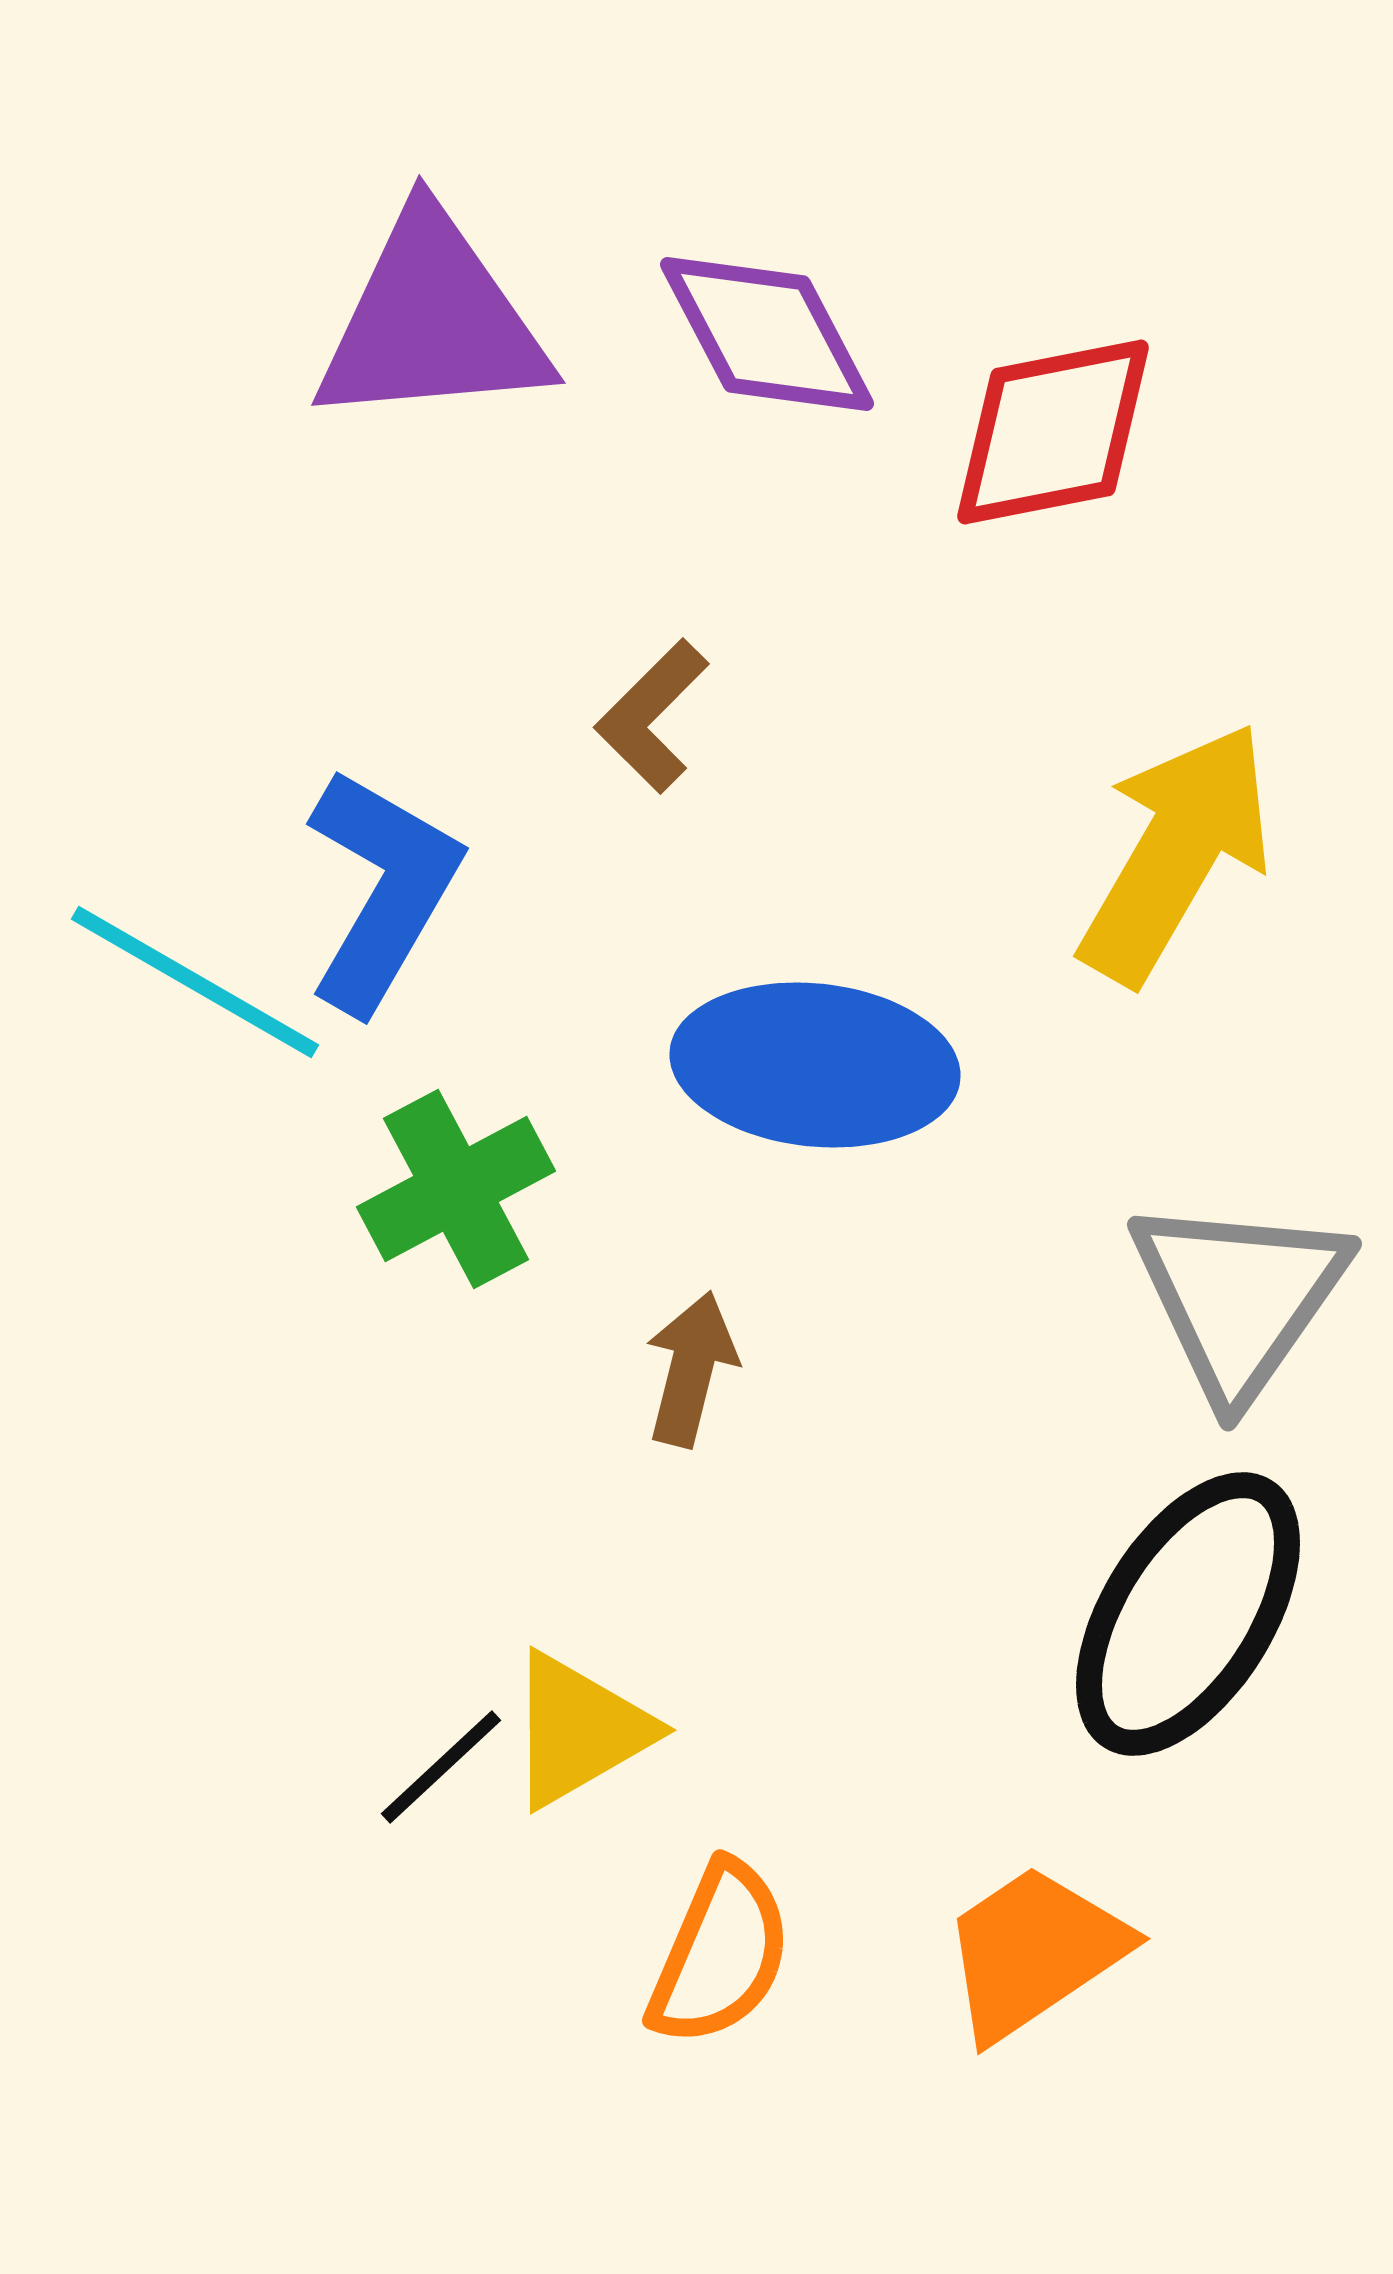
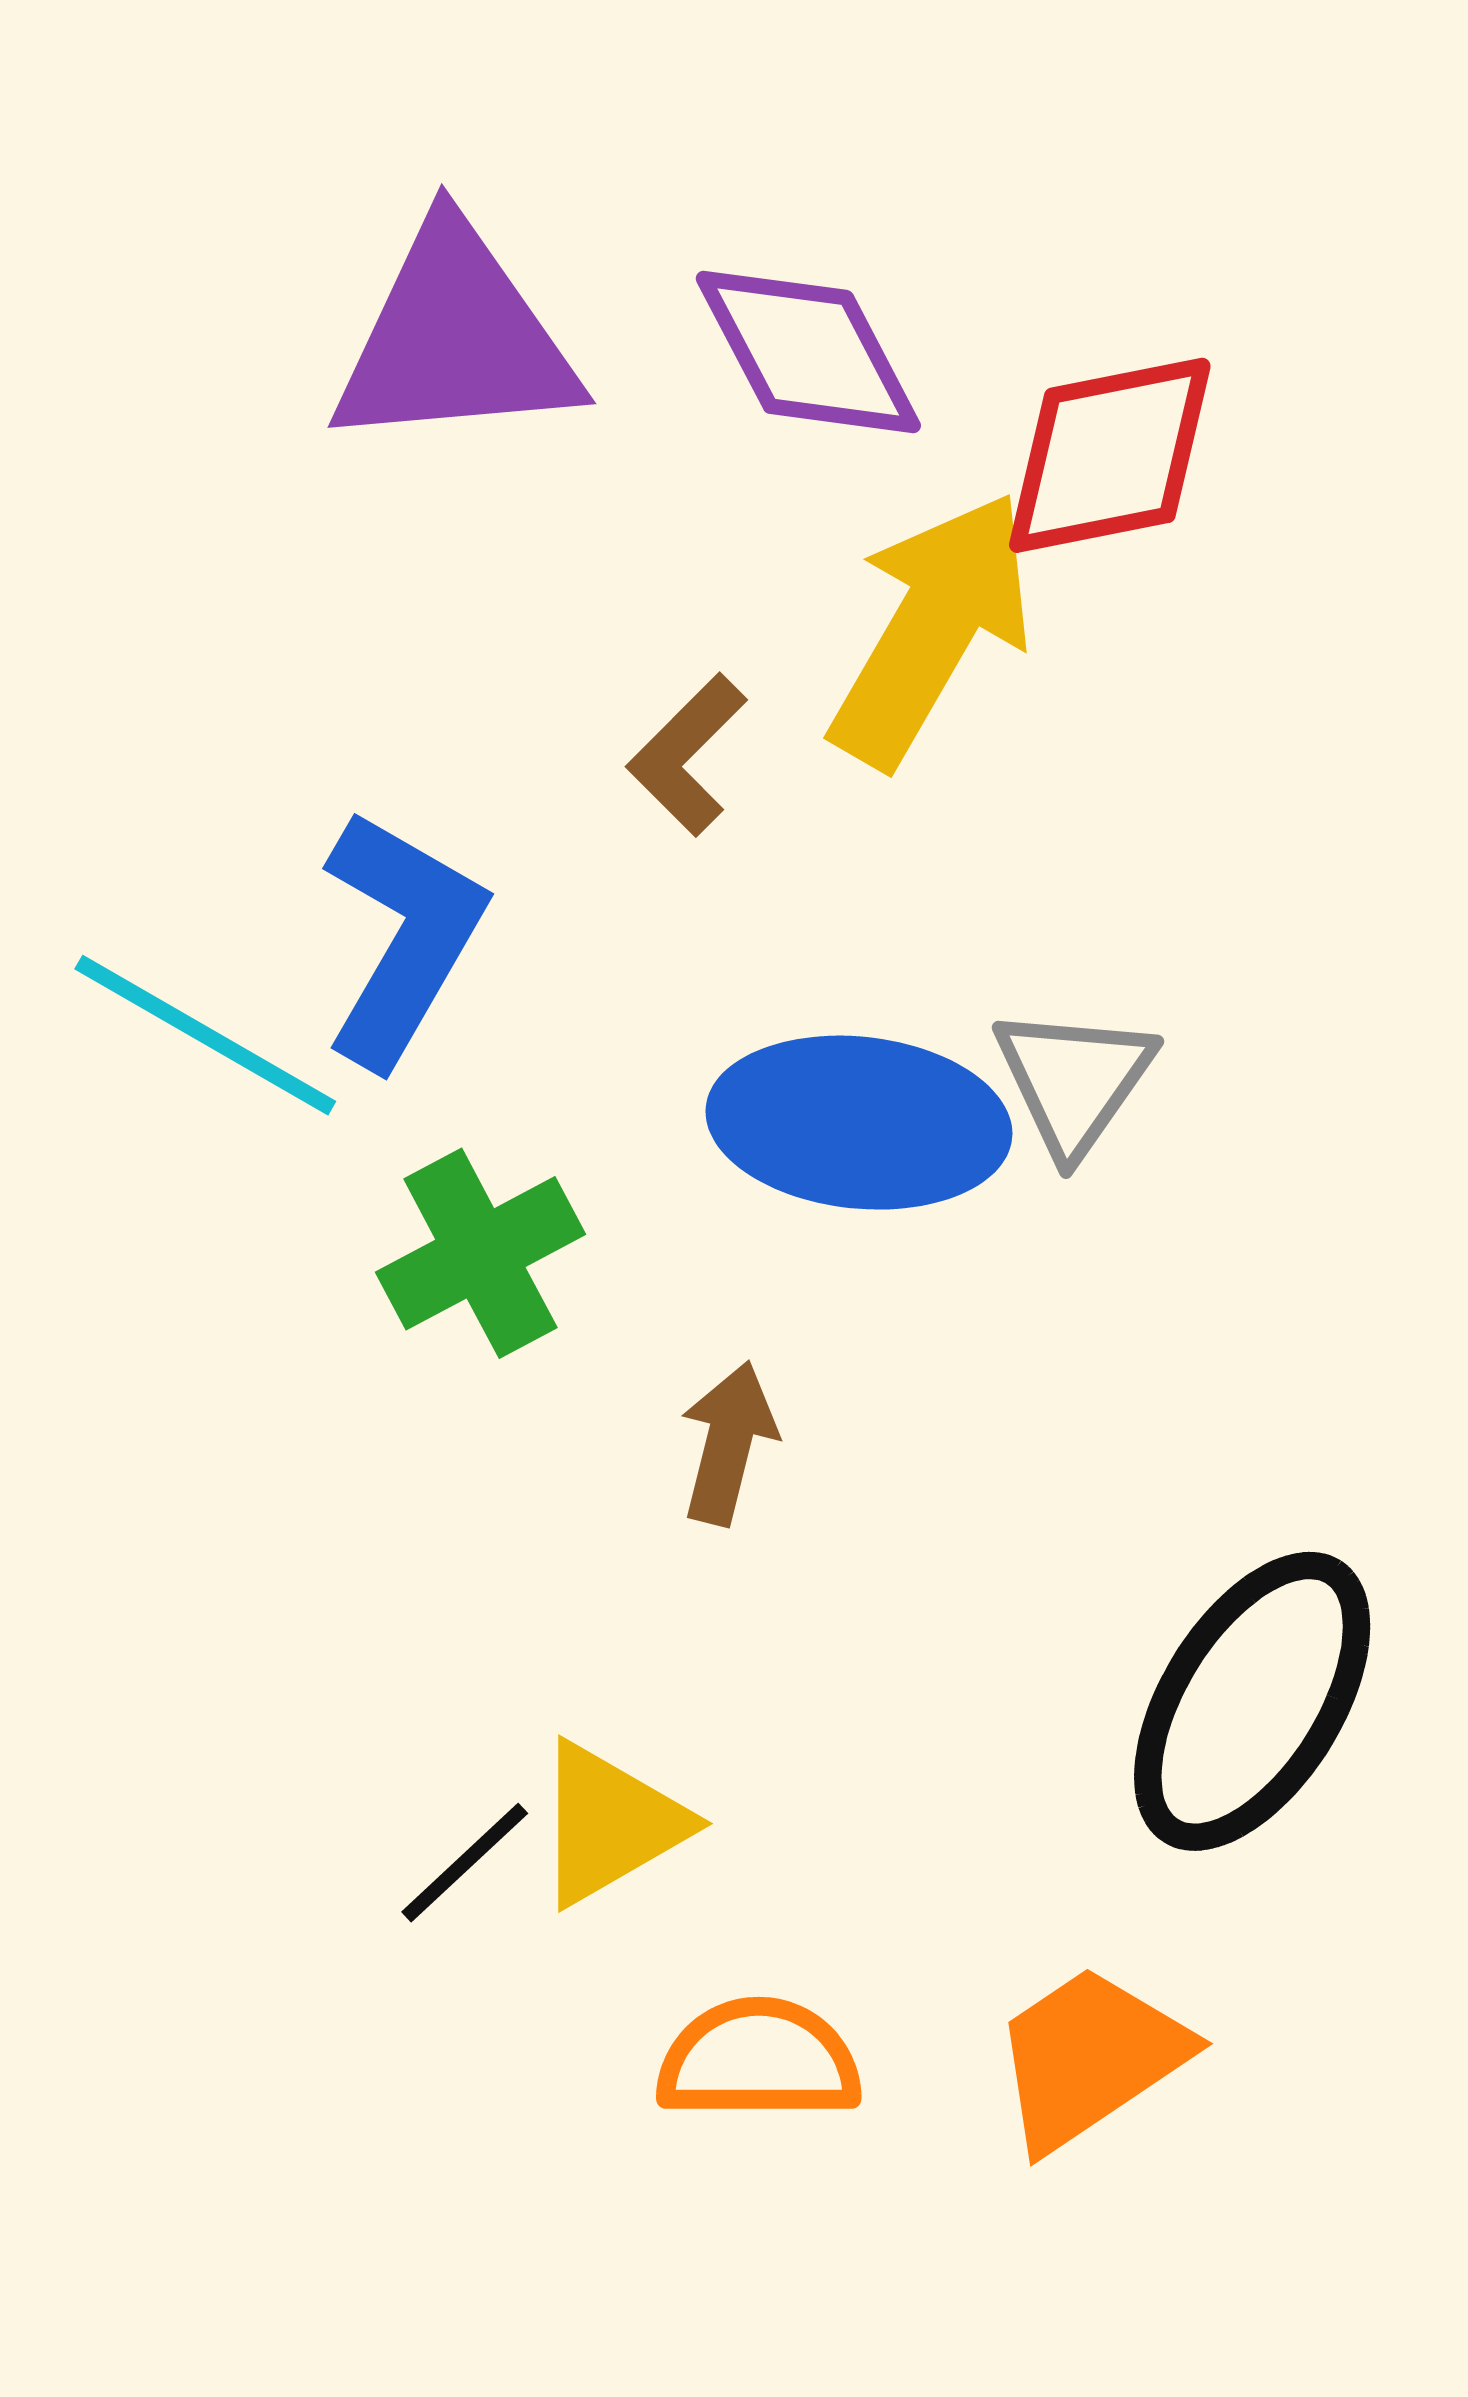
yellow arrow: (1176, 853) -> (932, 629), moved
gray triangle: (1239, 1297) -> (1074, 1080), moved, size x0.7
orange semicircle: (720, 1954) -> (759, 2060), turned -113

